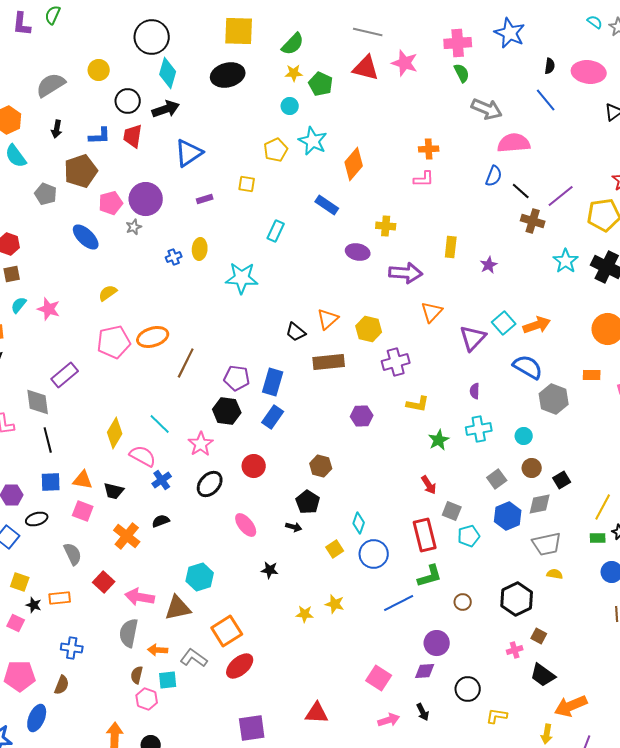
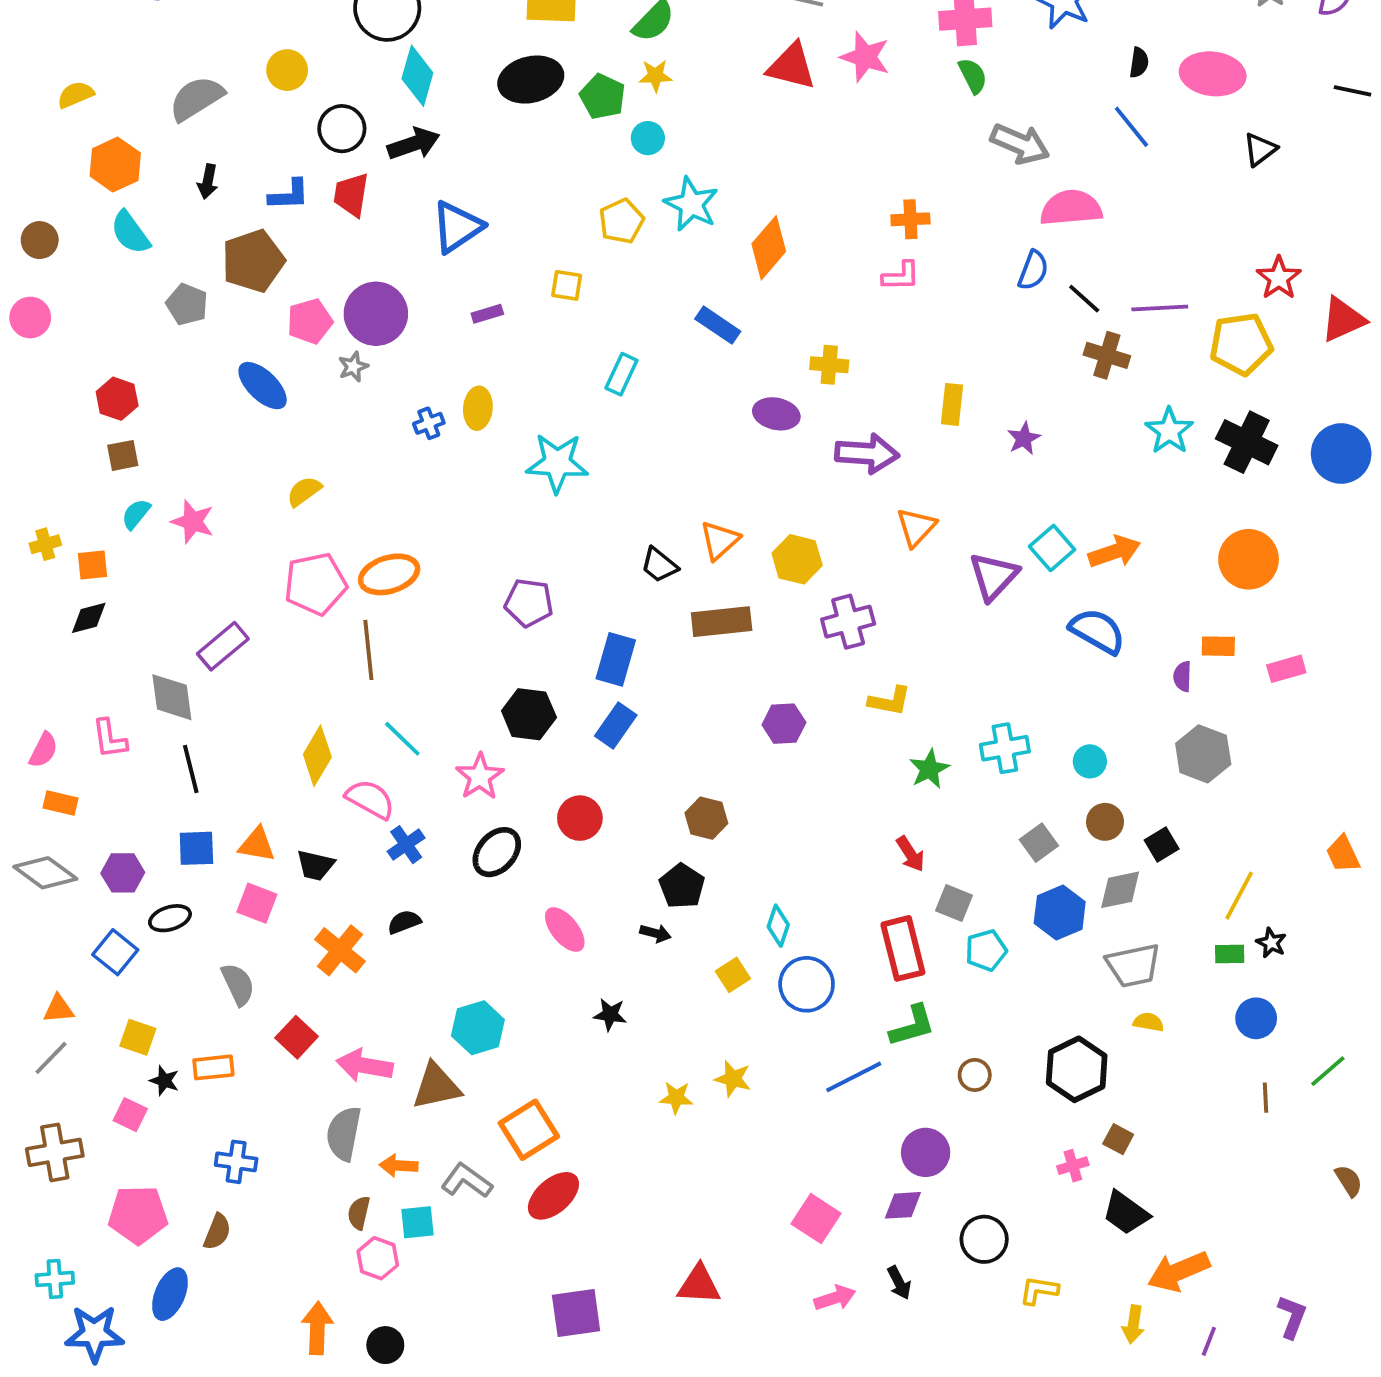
green pentagon: (321, 84) -> (603, 97), moved
purple line: (561, 196) -> (1160, 308), turned 36
brown line: (186, 363) -> (368, 650), moved, turned -32
purple pentagon: (237, 378) -> (529, 603), moved
purple semicircle: (475, 391) -> (1182, 676), moved
gray hexagon: (554, 399) -> (1203, 754), moved

